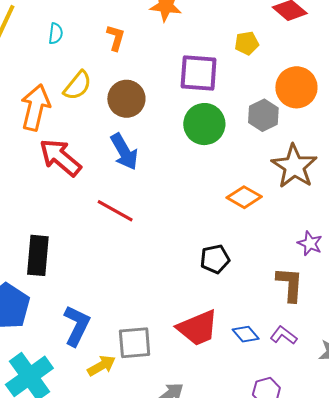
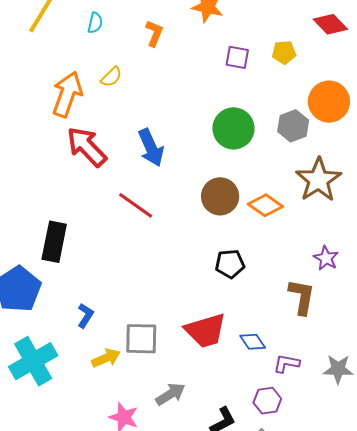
purple square: (199, 73) -> (237, 57), moved, size x0.6
yellow semicircle: (77, 86) -> (111, 77), size x0.7
brown circle: (126, 99) -> (220, 196), moved
blue L-shape: (77, 326) -> (85, 316), size x0.6
purple L-shape: (284, 335) -> (286, 364), moved, turned -32

